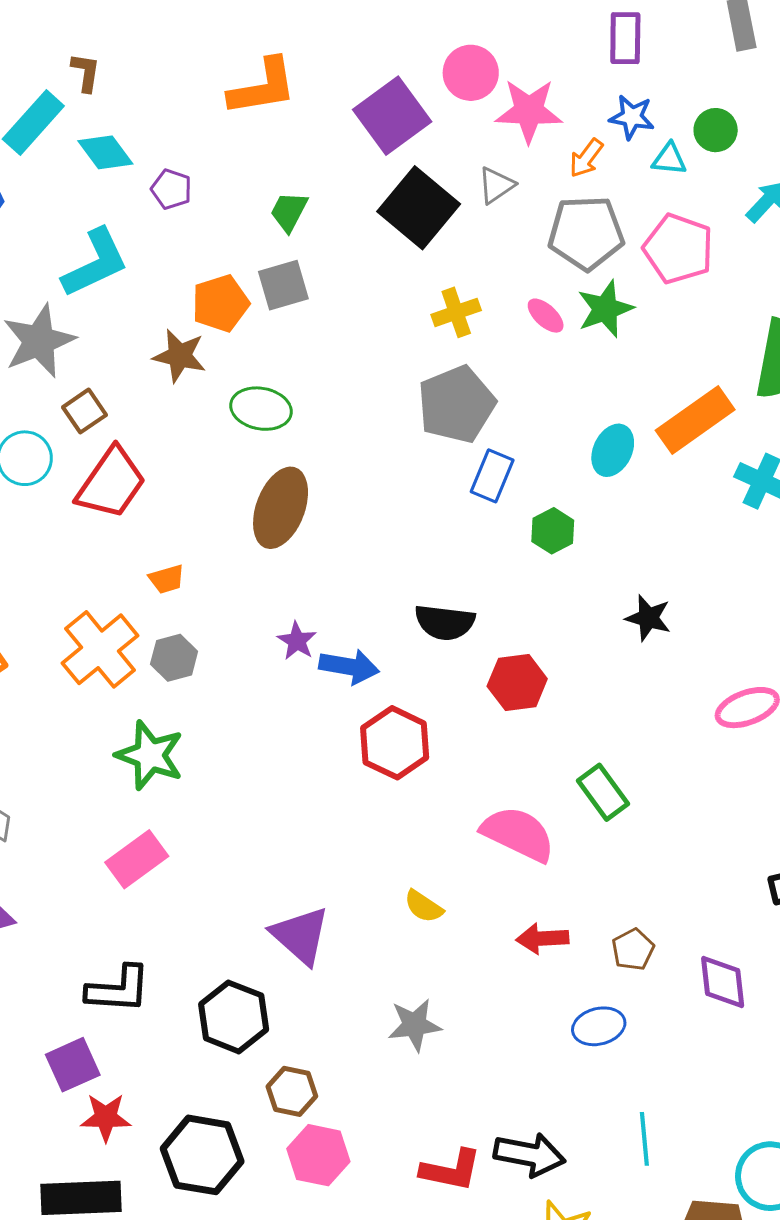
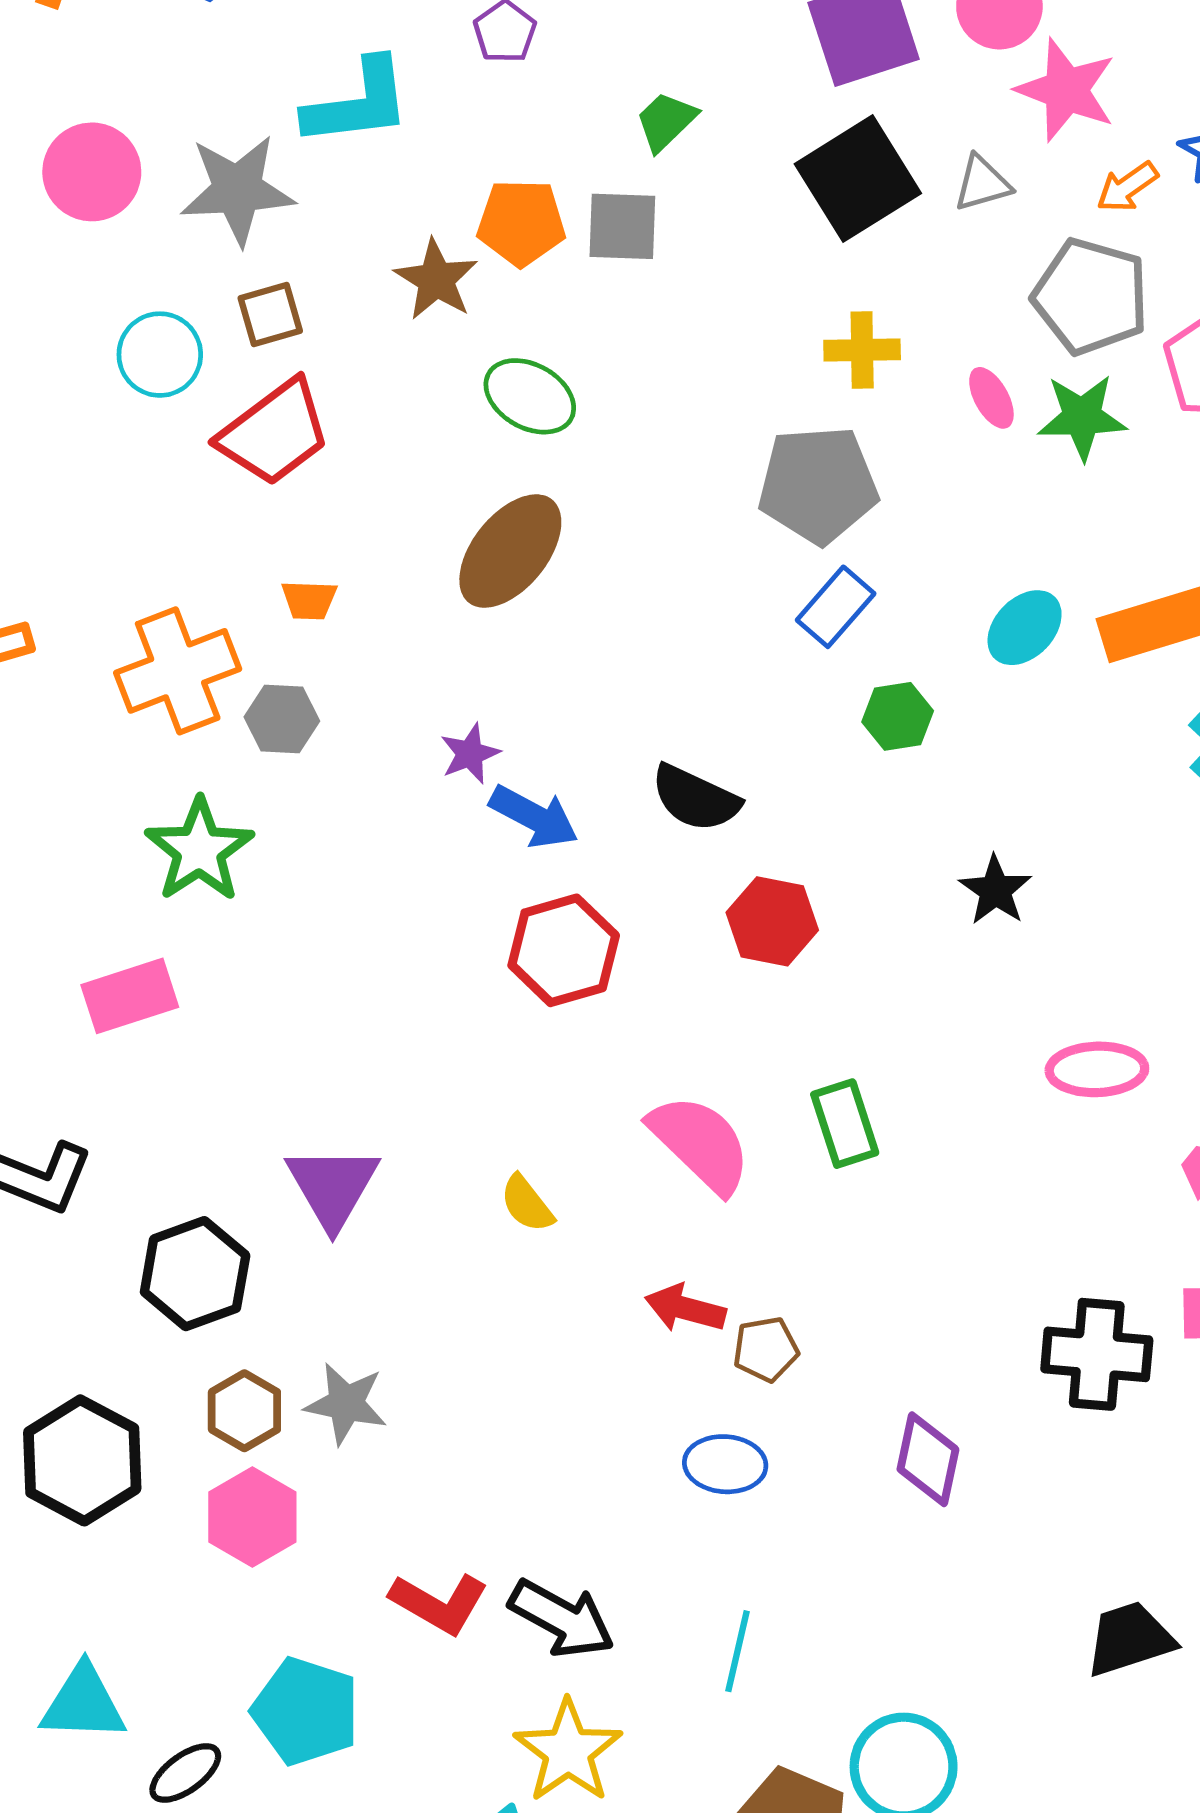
brown pentagon: (633, 950) -> (766, 1349), moved
gray star: (415, 1025) -> (346, 1404), moved

